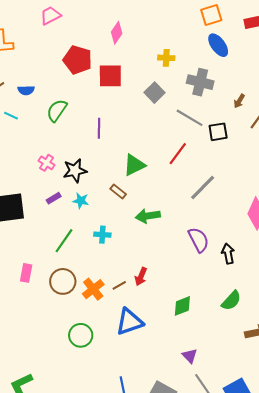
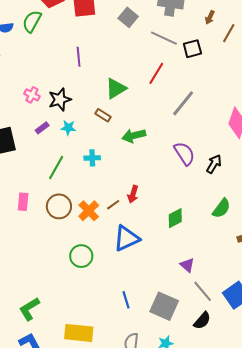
green semicircle: (57, 110) -> (32, 21), moved
black arrow: (228, 254) -> (214, 164), turned 48

